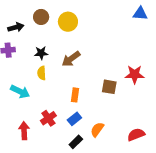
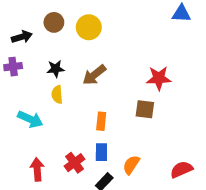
red star: (135, 74) -> (159, 78), moved
red cross: (48, 118) -> (74, 163), moved
blue rectangle: (74, 119) -> (101, 152), turned -48

